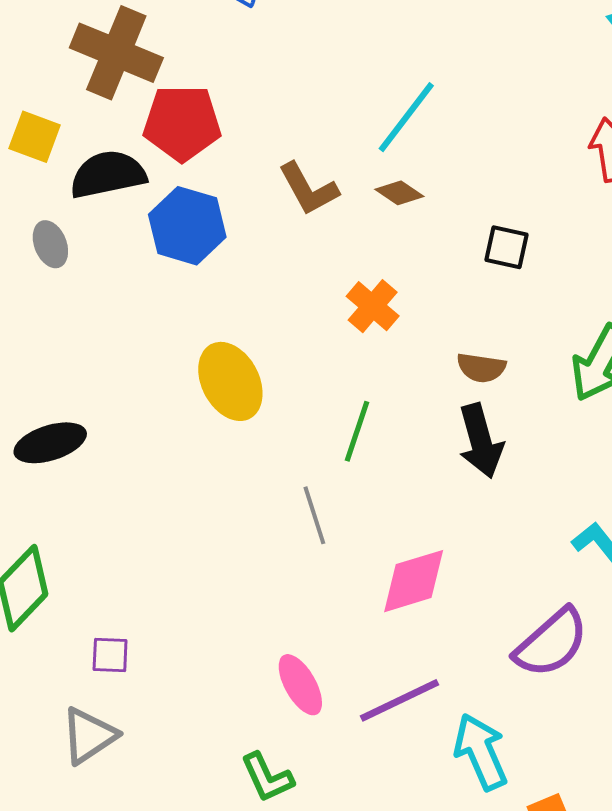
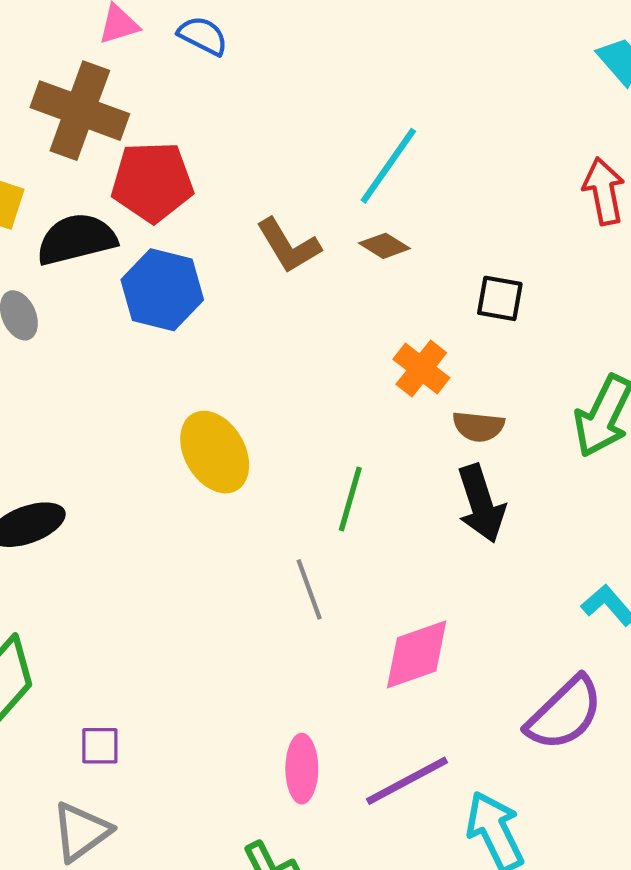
orange cross: (373, 306) -> (421, 368), moved
pink ellipse: (300, 685) -> (302, 769), turned 32

